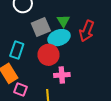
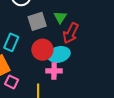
red arrow: (87, 31) -> (71, 33), moved
cyan ellipse: (59, 38) -> (59, 54), moved

